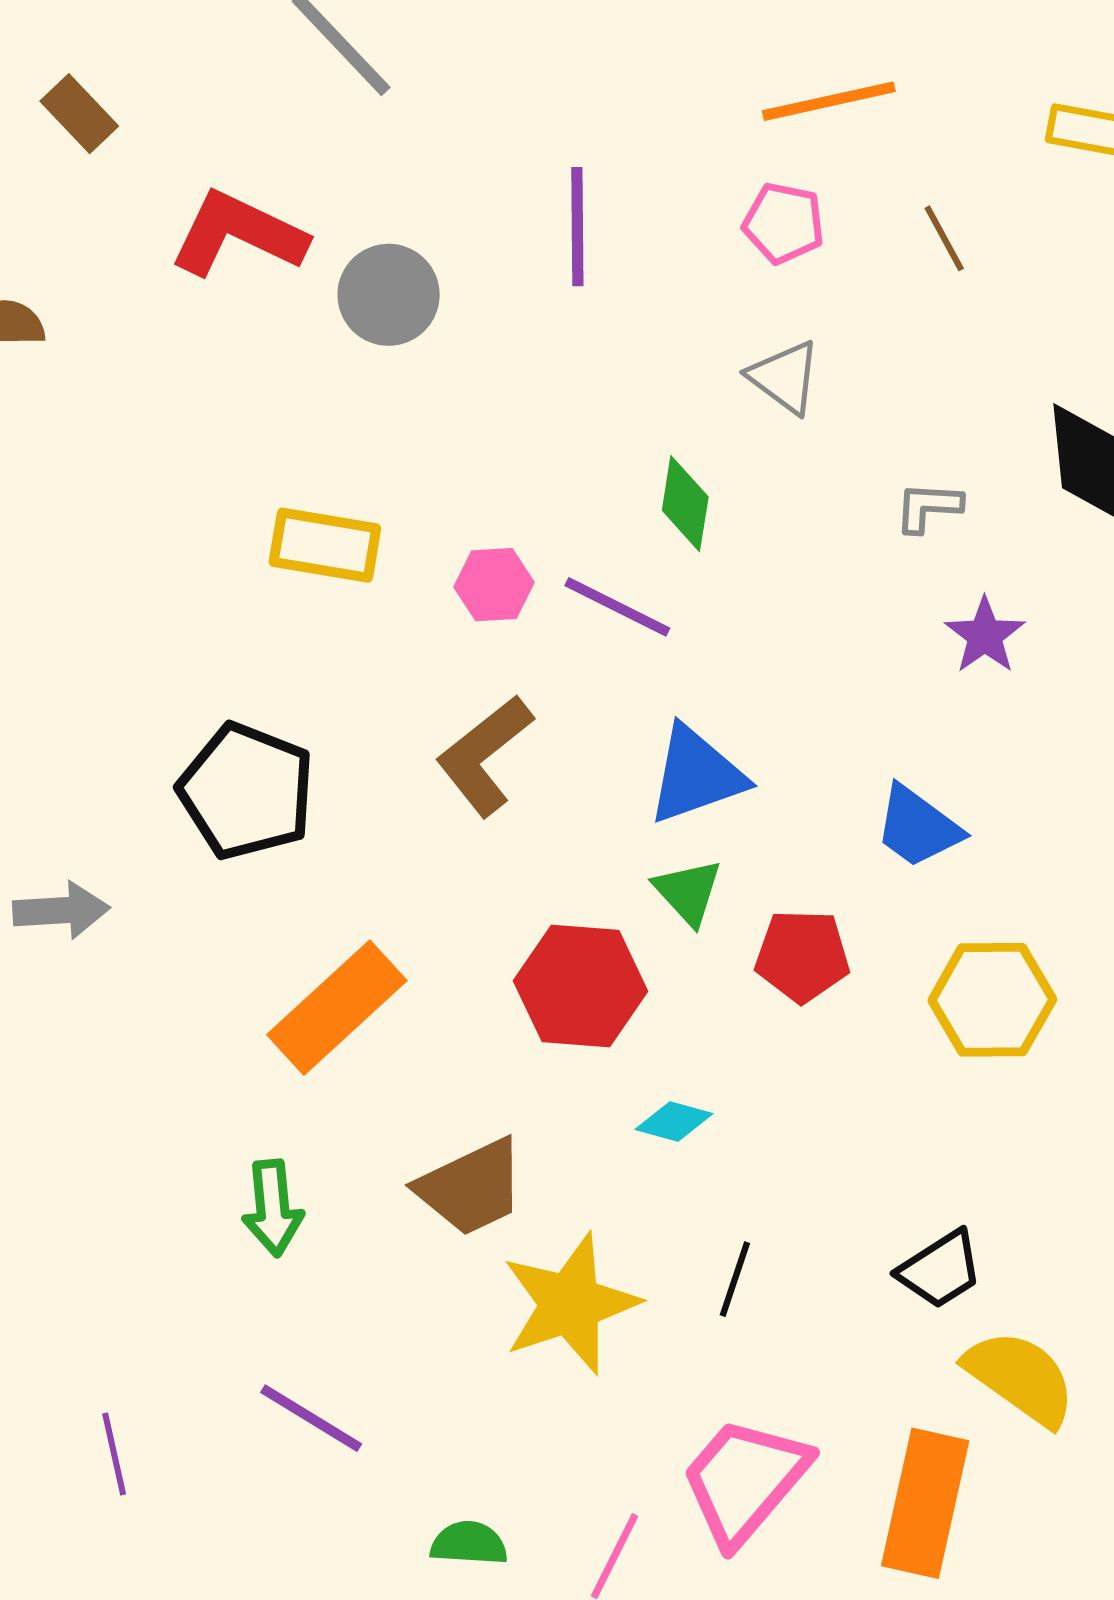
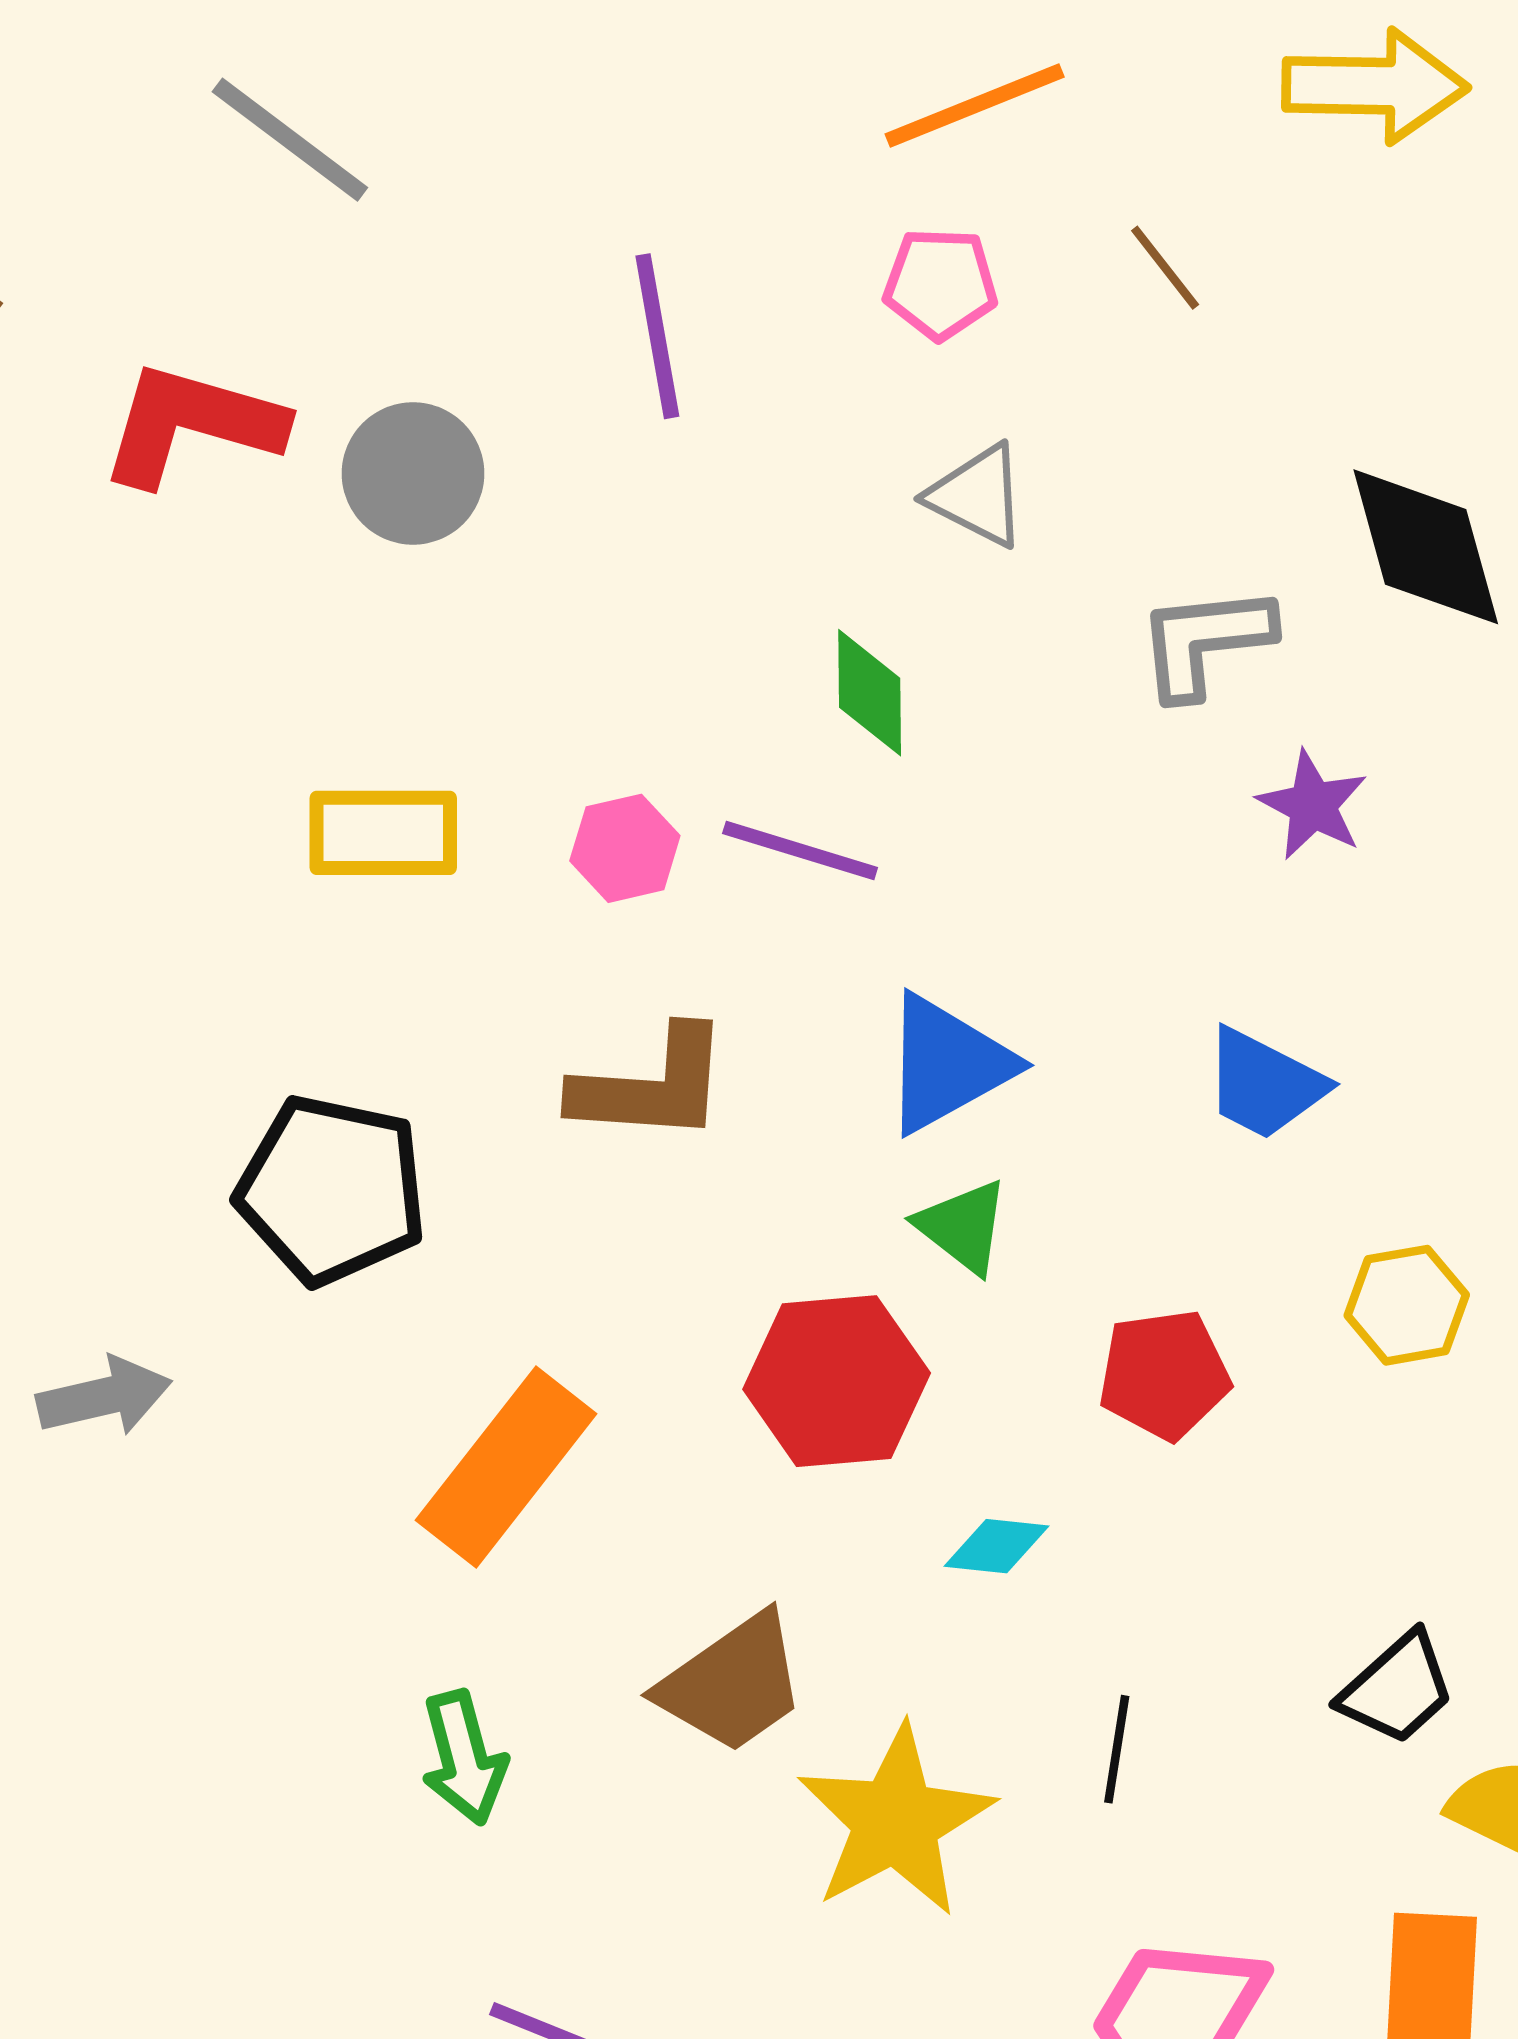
gray L-shape: (928, 507) -> (1205, 641), size x1.5
brown L-shape: (485, 755) -> (651, 1086), turned -128
red pentagon: (802, 956) -> (1164, 1375), moved
yellow hexagon: (992, 1000) -> (1407, 1305), size x0.7

